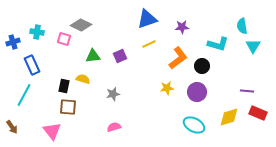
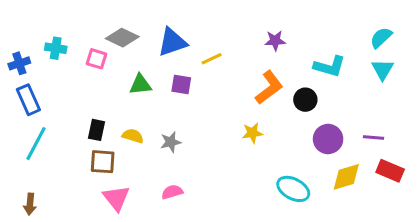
blue triangle: (147, 19) -> (172, 42), moved
cyan semicircle: (242, 26) -> (381, 38), moved, turned 56
yellow line: (149, 44) -> (212, 59), moved
purple square: (120, 56) -> (181, 85), turned 32
blue rectangle: (32, 65) -> (28, 100), moved
yellow semicircle: (83, 79) -> (133, 136), moved
purple circle: (197, 92) -> (328, 139), moved
brown arrow: (12, 127) -> (30, 204), moved, turned 40
pink triangle: (52, 131) -> (116, 198), moved

